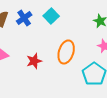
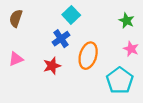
blue cross: (24, 18) -> (61, 39), moved

